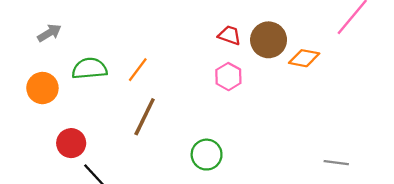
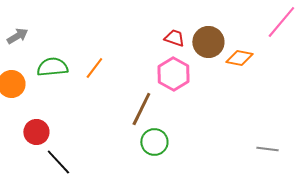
pink hexagon: (228, 77) -> (173, 74), size x1.4
brown line: (145, 117) -> (141, 109), moved

